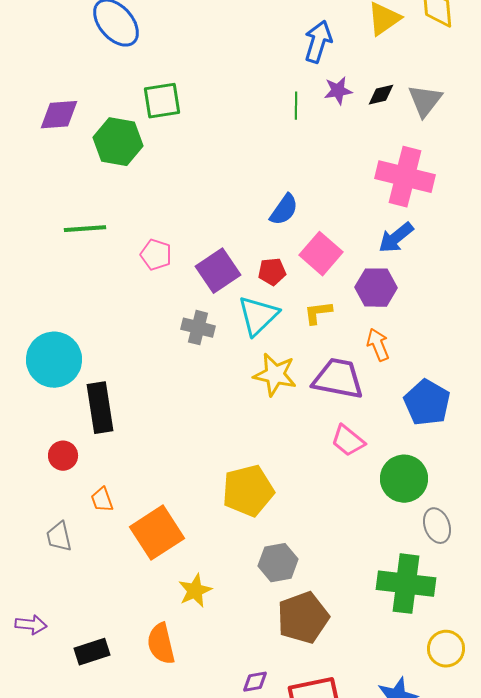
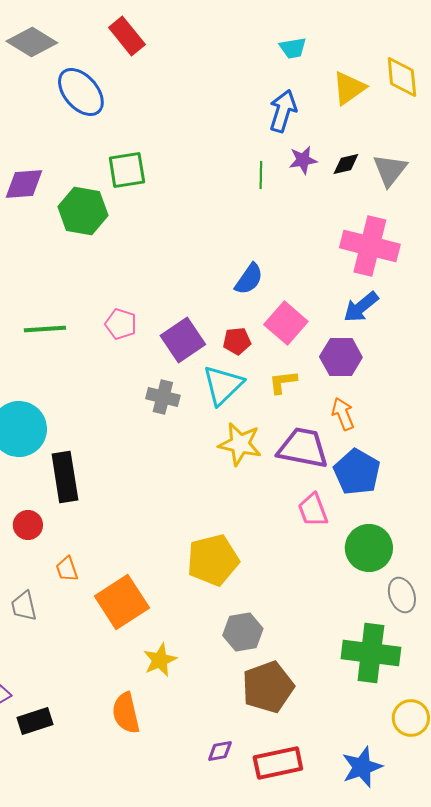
green line: (85, 229) -> (45, 329), moved
blue pentagon: (427, 403) -> (357, 472), moved
pink trapezoid: (348, 441) -> (313, 510), turned 30
black rectangle: (92, 652) -> (35, 721), moved

